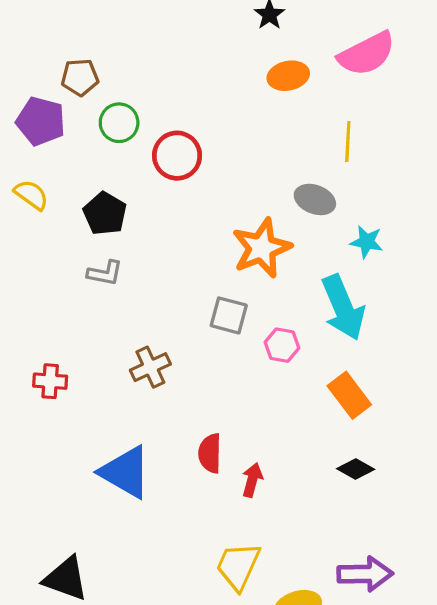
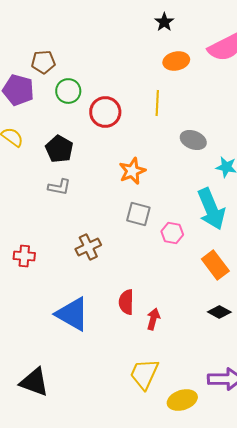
yellow line: (348, 142) -> (157, 103), moved
orange star: (262, 248) -> (132, 171), moved, size x0.7

